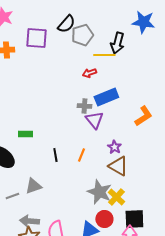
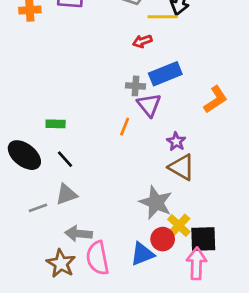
black line: (55, 155) -> (65, 159), moved, turned -32
orange line: (81, 155) -> (125, 127), moved
yellow cross: (116, 197) -> (179, 226), moved
gray arrow: (29, 221) -> (79, 234), moved

